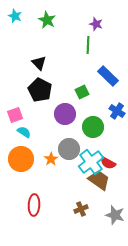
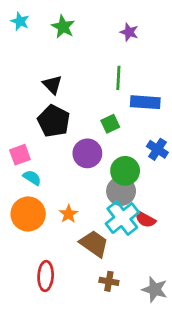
green line: (88, 45) -> (118, 78), moved
blue rectangle: (108, 76) -> (145, 102), turned -40
gray circle: (69, 149) -> (121, 191), moved
brown trapezoid: (99, 180) -> (94, 244), moved
brown cross: (81, 209) -> (109, 281), turned 32

